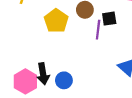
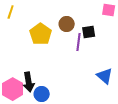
blue circle: (64, 80) -> (42, 94), moved

